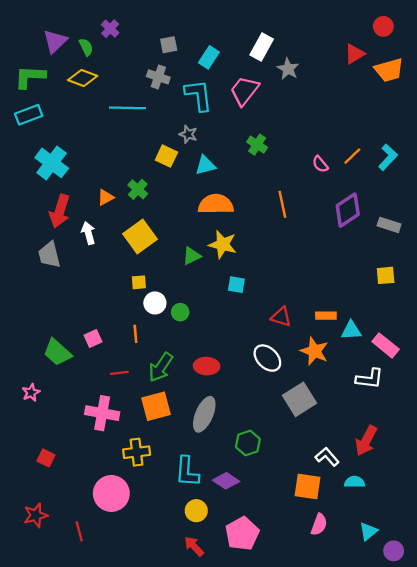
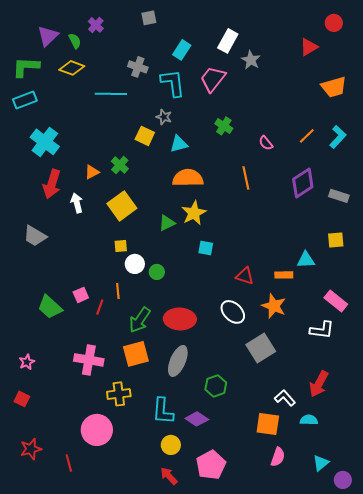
gray square: (169, 45) -> (149, 18), moved
orange trapezoid: (389, 70) -> (334, 87), moved
pink semicircle: (320, 164) -> (266, 143), moved
yellow star: (223, 244) -> (194, 213), turned 30
gray trapezoid: (49, 255) -> (35, 236), moved, turned -45
cyan triangle: (351, 331) -> (306, 260), moved
red ellipse: (207, 366) -> (180, 319), size x1.4
red line: (119, 373) -> (100, 307), moved, turned -63
pink star: (31, 392) -> (27, 362), moved
red square: (46, 458) -> (22, 399), moved

